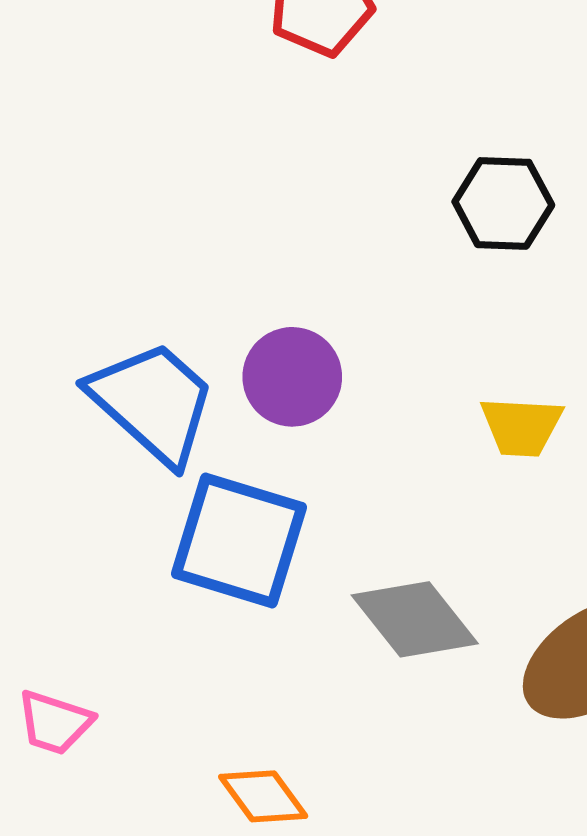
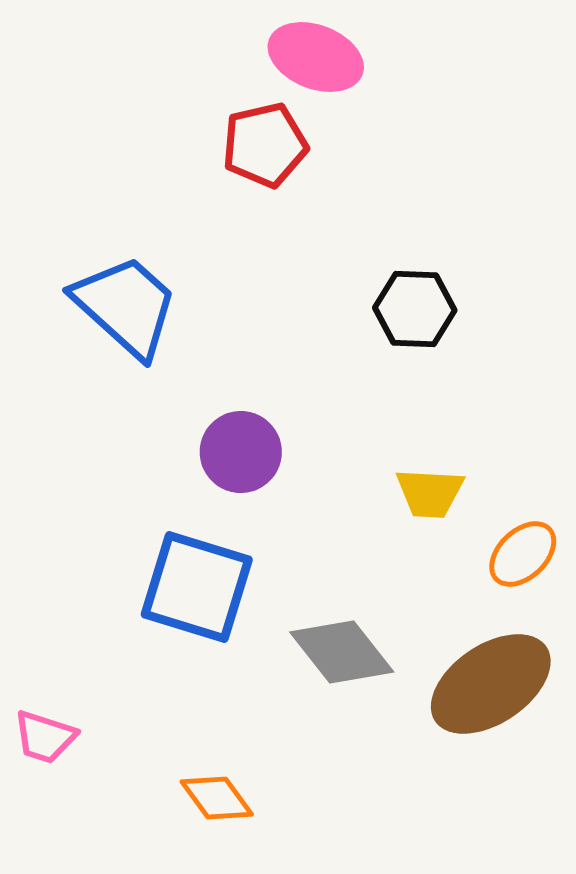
blue trapezoid: (153, 402) -> (126, 306), moved

